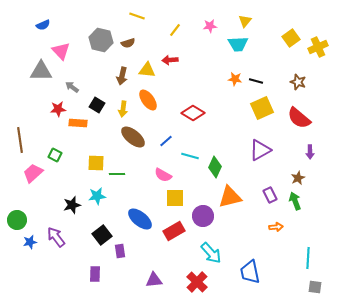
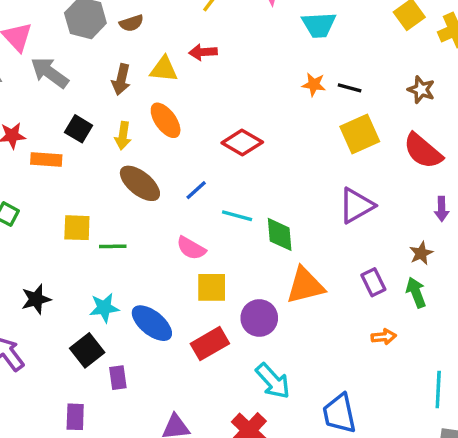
gray arrow: (72, 87) -> (50, 73), moved, size x1.6
green diamond: (215, 167) -> (280, 234), turned -30
cyan star: (97, 196) -> (104, 308), moved

